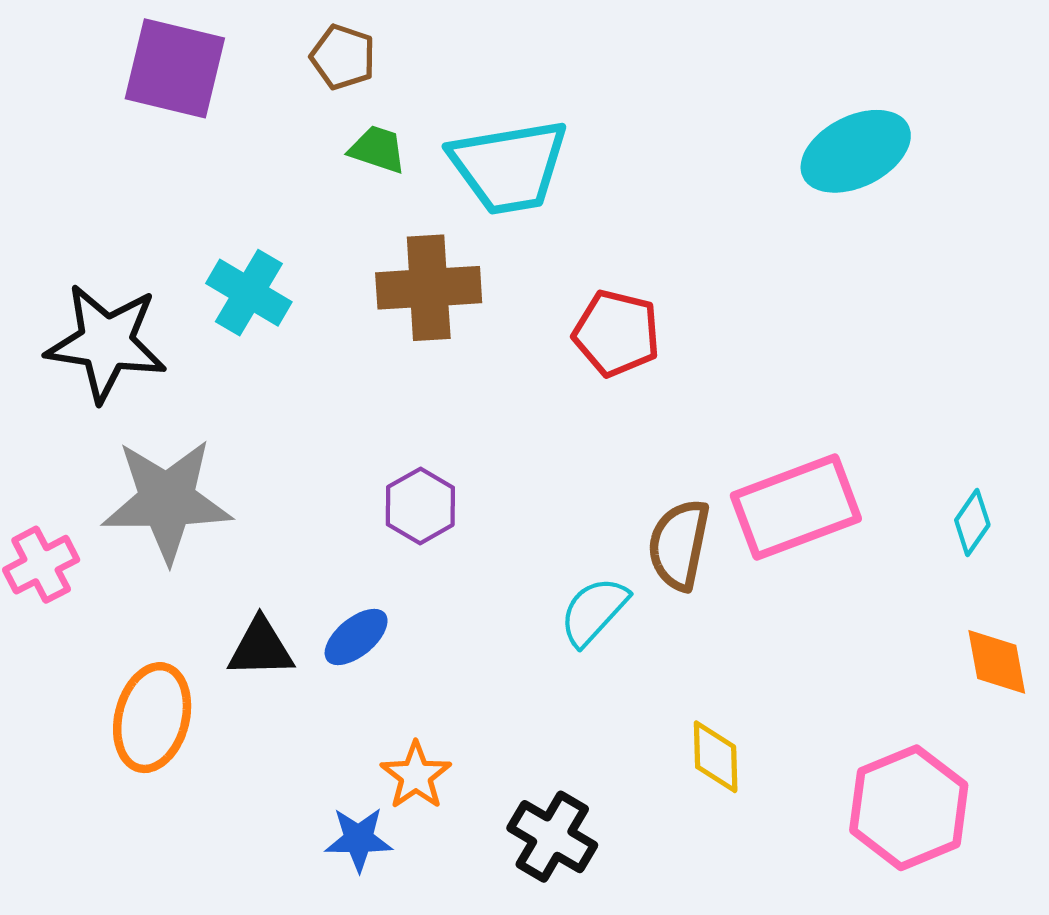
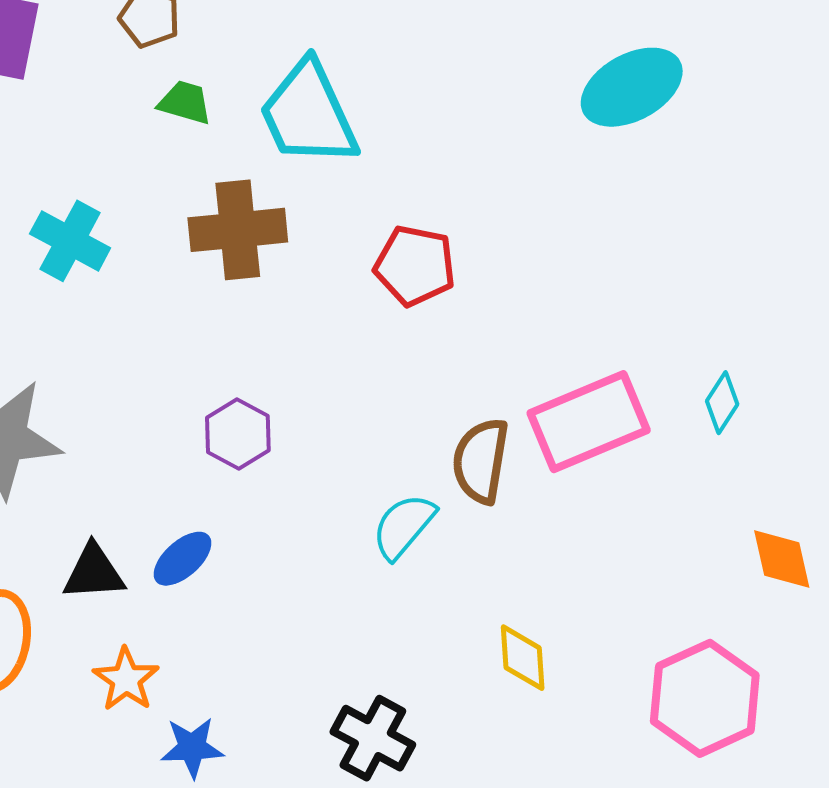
cyan trapezoid: (509, 166) -> (308, 114), turned 77
cyan diamond: (972, 523) -> (722, 403), moved
orange star: (416, 776) -> (126, 679), moved

